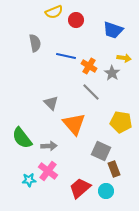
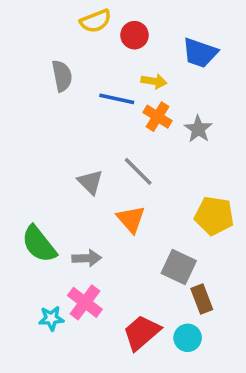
yellow arrow: (124, 58) -> (154, 81), moved
gray line: (91, 92) -> (138, 171), moved
orange triangle: (74, 124) -> (131, 219), size x0.7

